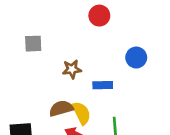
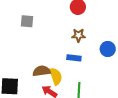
blue circle: (136, 58) -> (108, 49), moved
brown star: (72, 69) -> (78, 35), moved

